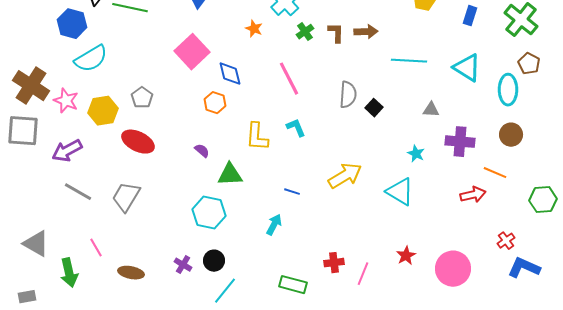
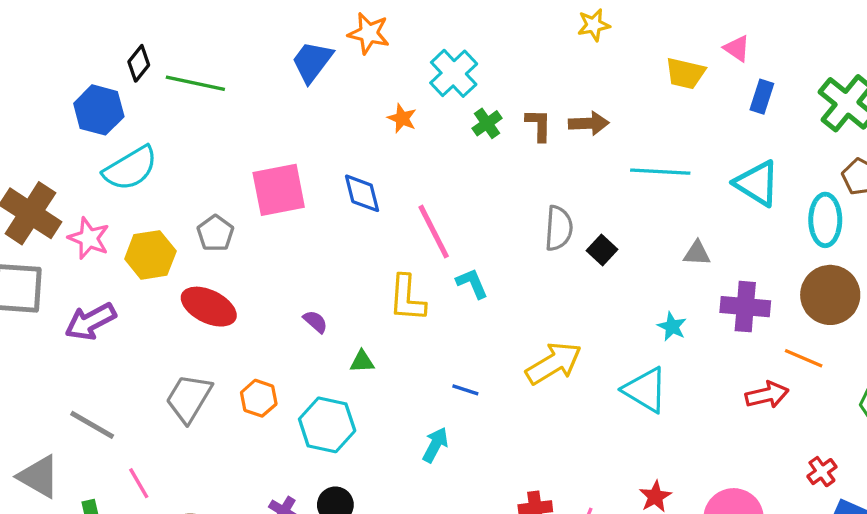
pink square: (192, 52) -> (279, 190), moved, turned 32
pink line: (289, 79) -> (434, 232), moved
orange hexagon: (215, 103) -> (259, 398), moved
brown circle: (511, 135) -> (830, 295), size x1.5
green triangle: (230, 175) -> (362, 362), size x0.6
gray line: (78, 192) -> (92, 425), moved

